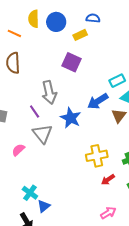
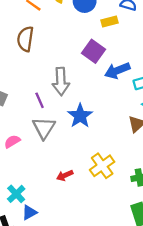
blue arrow: (98, 101) -> (117, 71), moved
yellow cross: (97, 156) -> (102, 166), turned -35
red arrow: (108, 180) -> (65, 175), moved

